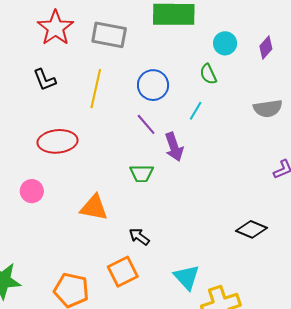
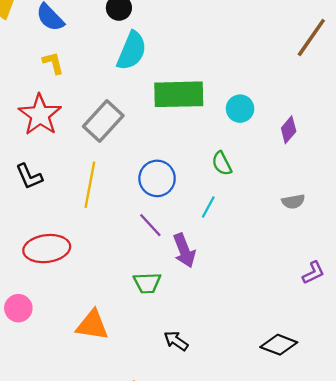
gray rectangle: (109, 35) -> (103, 121), turned -56
cyan circle: (225, 43) -> (240, 109), moved
gray semicircle: (268, 108) -> (293, 202), size x0.7
black arrow: (139, 237) -> (176, 341), moved

